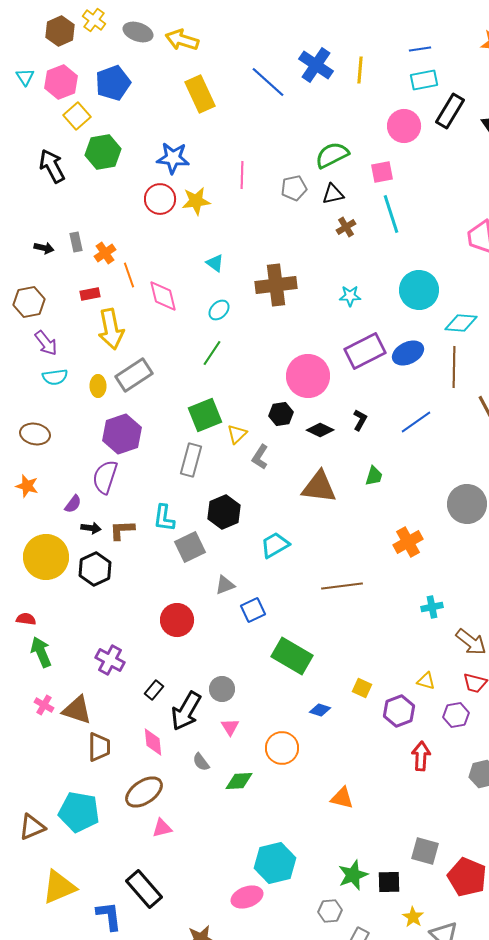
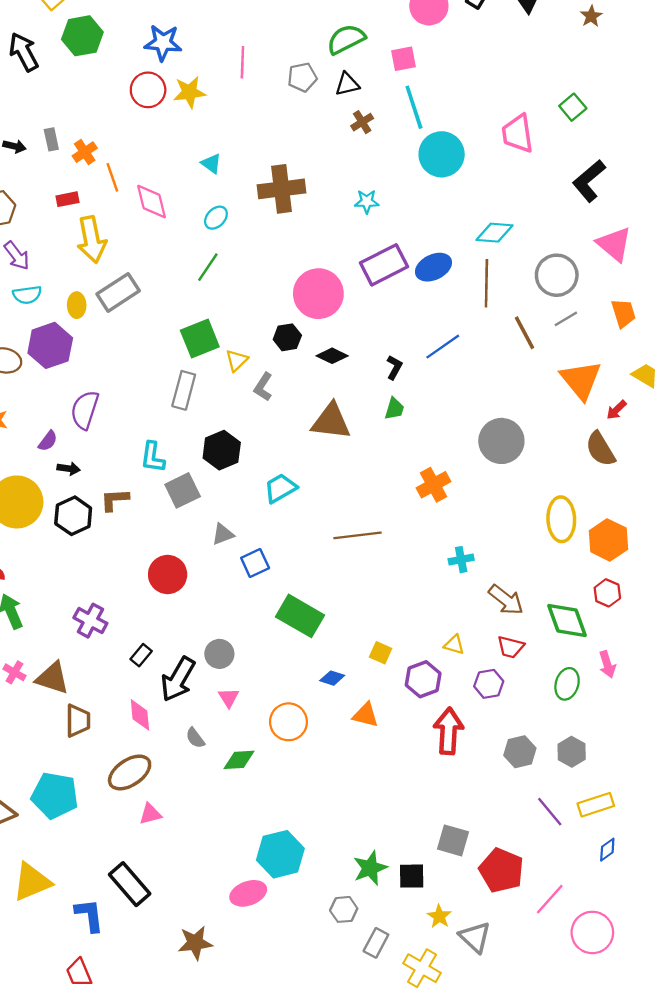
cyan circle: (419, 290) -> (442, 154), moved
black L-shape: (360, 420) -> (394, 367), moved
purple hexagon: (122, 434) -> (50, 345), moved
brown L-shape: (122, 530) -> (115, 500), moved
red arrow: (421, 756) -> (448, 731), size x1.4
orange triangle: (342, 798) -> (366, 715), moved

